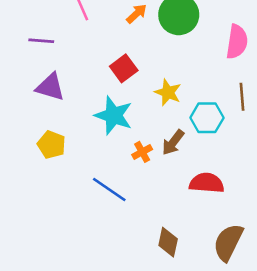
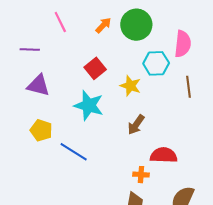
cyan hexagon: (207, 118) -> (156, 63), moved
orange cross: (142, 152) -> (141, 175), moved, turned 35
blue line: (109, 190) -> (74, 152), moved

